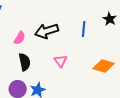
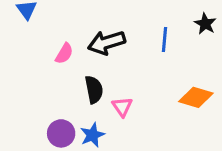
pink triangle: (61, 61) -> (122, 107), moved
black semicircle: (25, 62) -> (94, 90), moved

